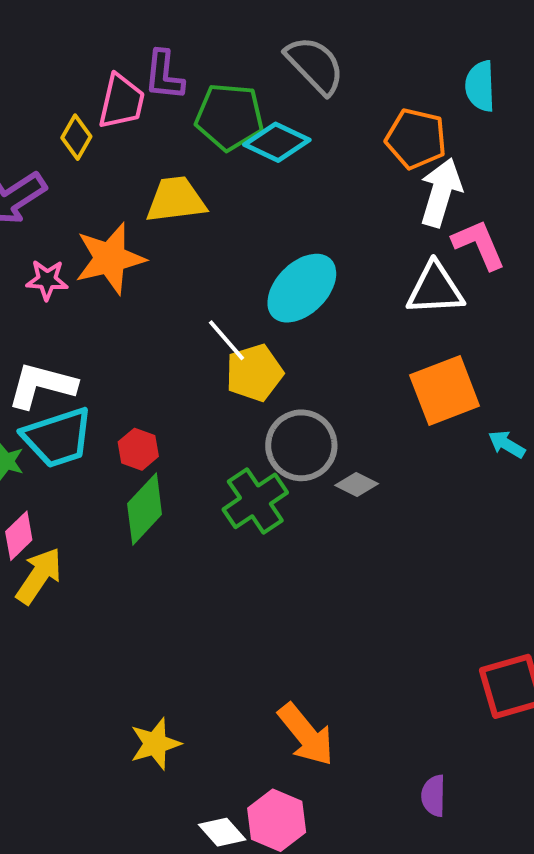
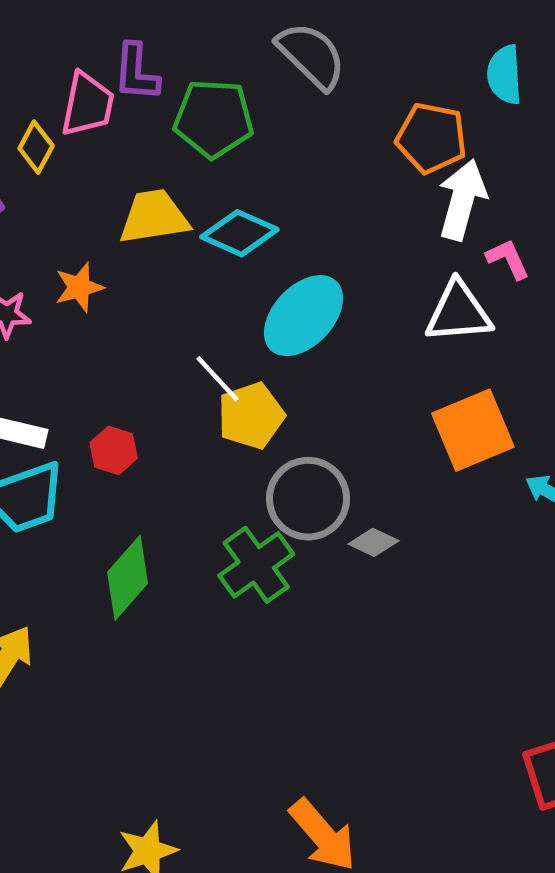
cyan diamond: (277, 142) -> (239, 233), moved
pink L-shape: (479, 244) -> (508, 259), size x0.7
orange star: (110, 258) -> (79, 287), size x0.6
red hexagon: (138, 449) -> (114, 450), moved

